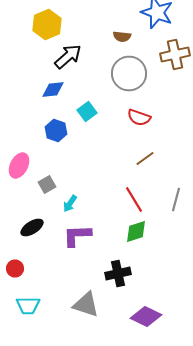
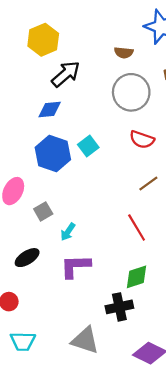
cyan square: (87, 112) -> (88, 146), moved
blue hexagon: (56, 130) -> (53, 153), size x1.5
green diamond: (136, 232) -> (137, 277), moved

